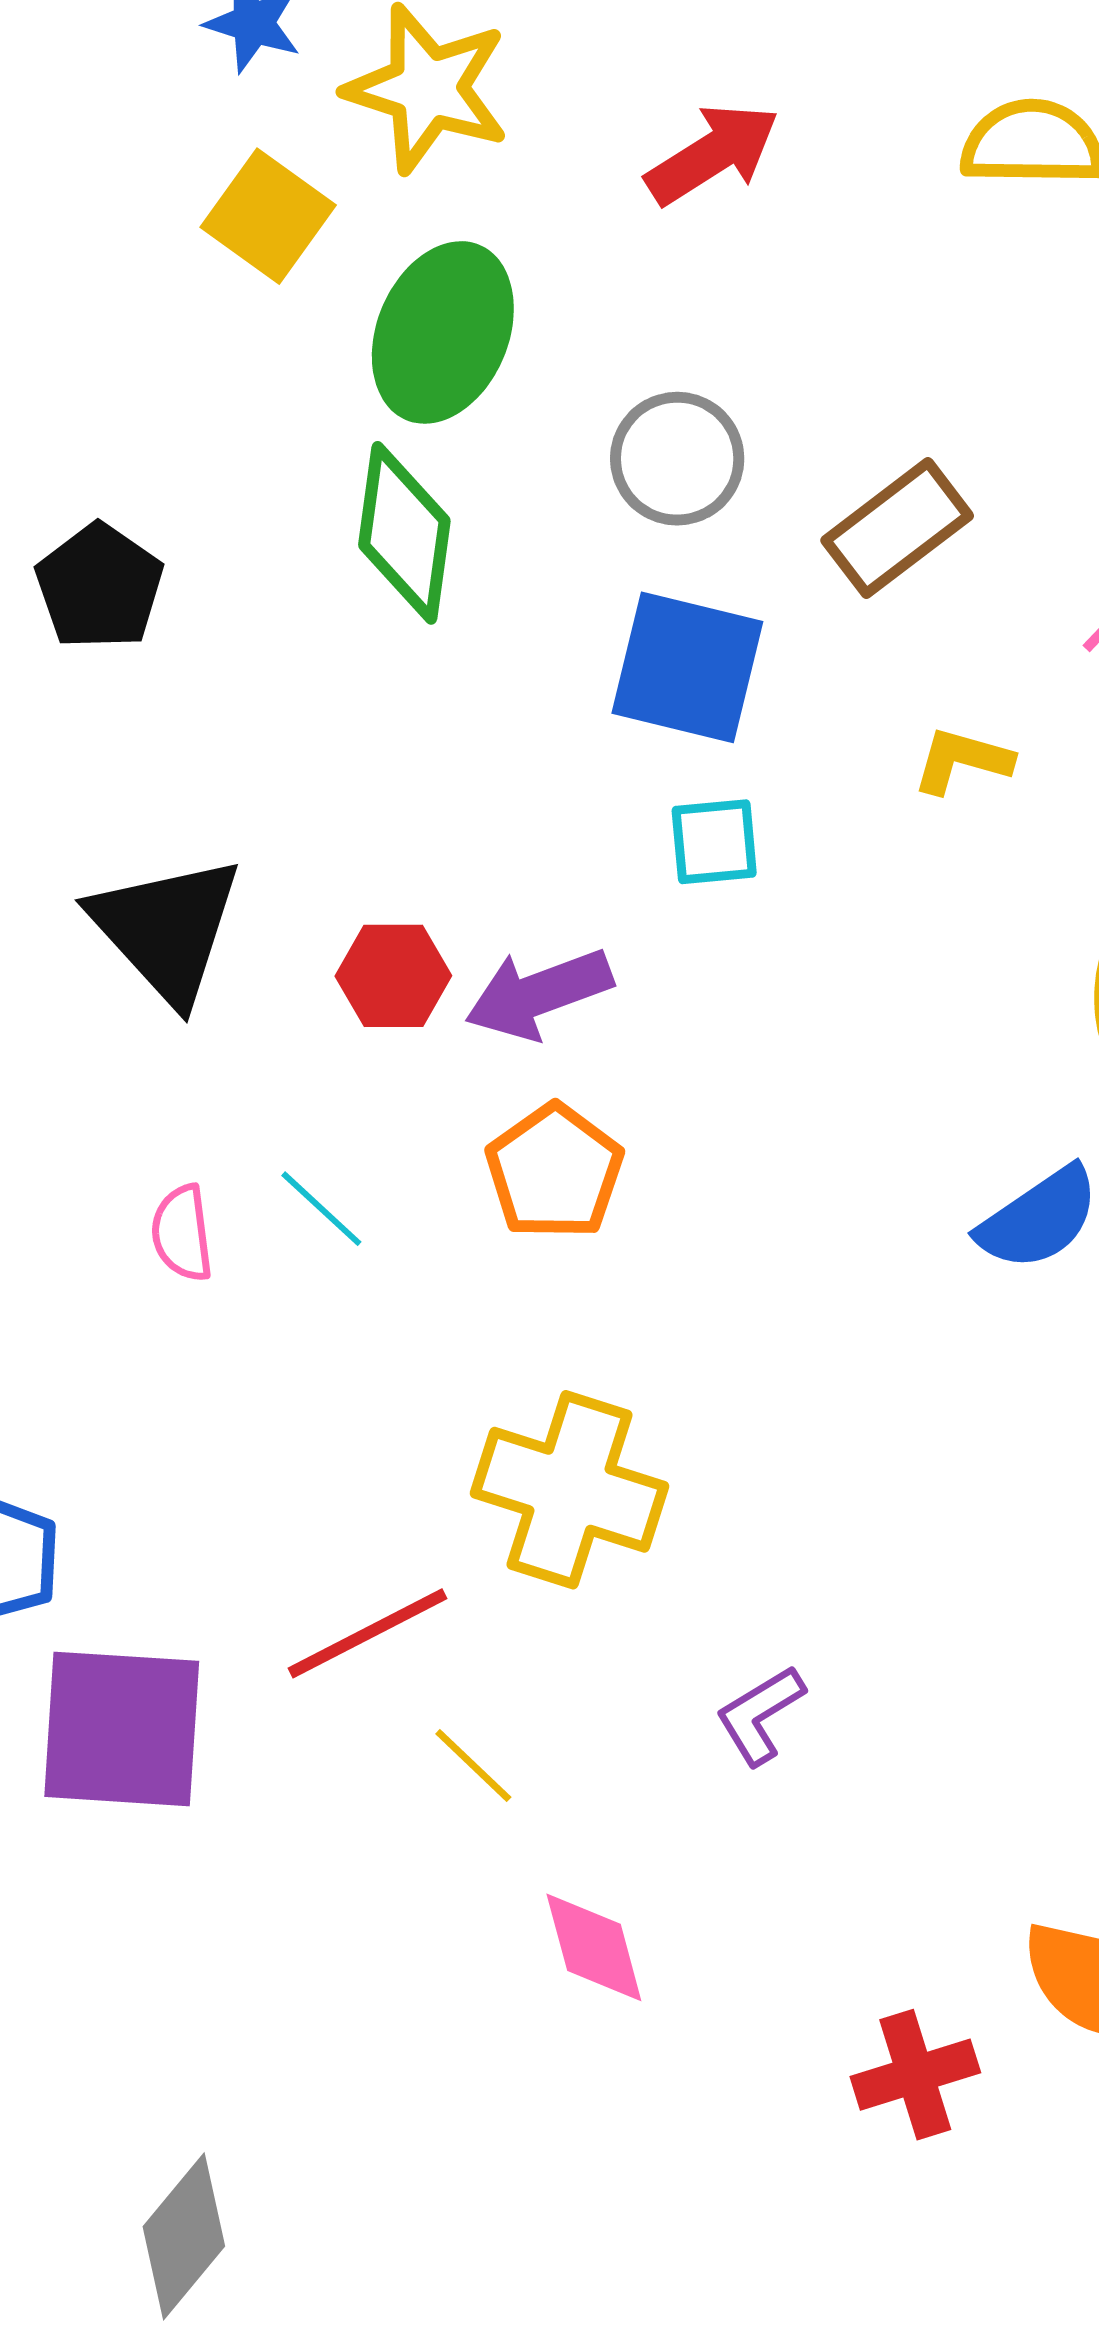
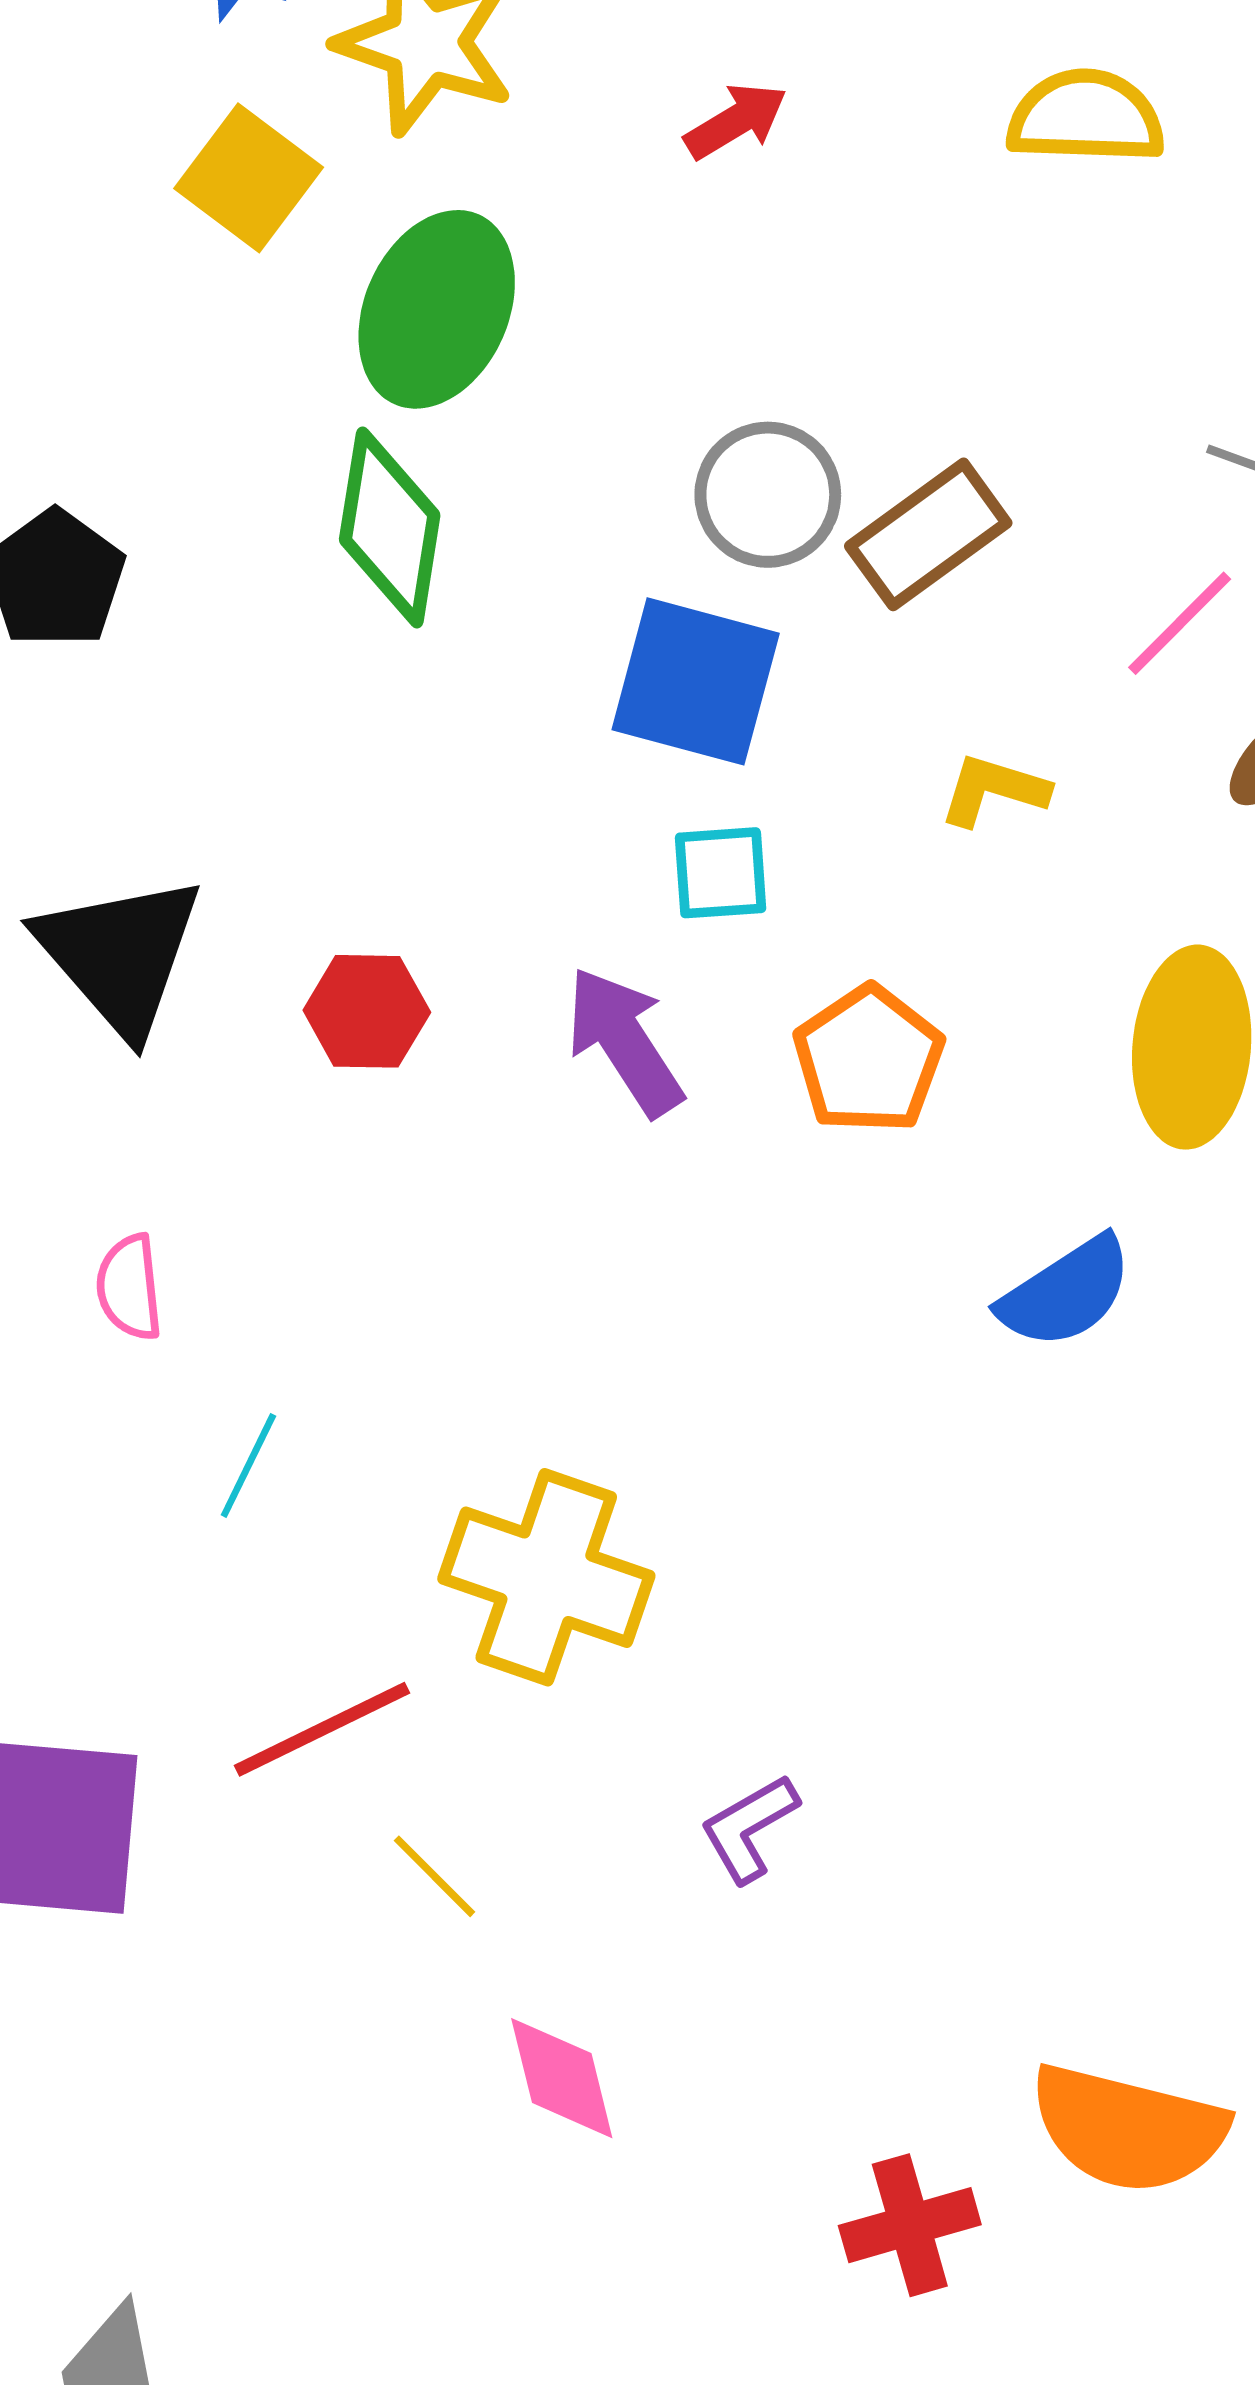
red arrow: (713, 154) -> (736, 121), size x0.7
gray circle: (677, 459) -> (768, 495), moved
purple arrow: (539, 994) -> (624, 1041), moved, turned 76
orange pentagon: (554, 1172) -> (869, 1060), moved
cyan line: (321, 1209) -> (248, 1465), moved, turned 72

